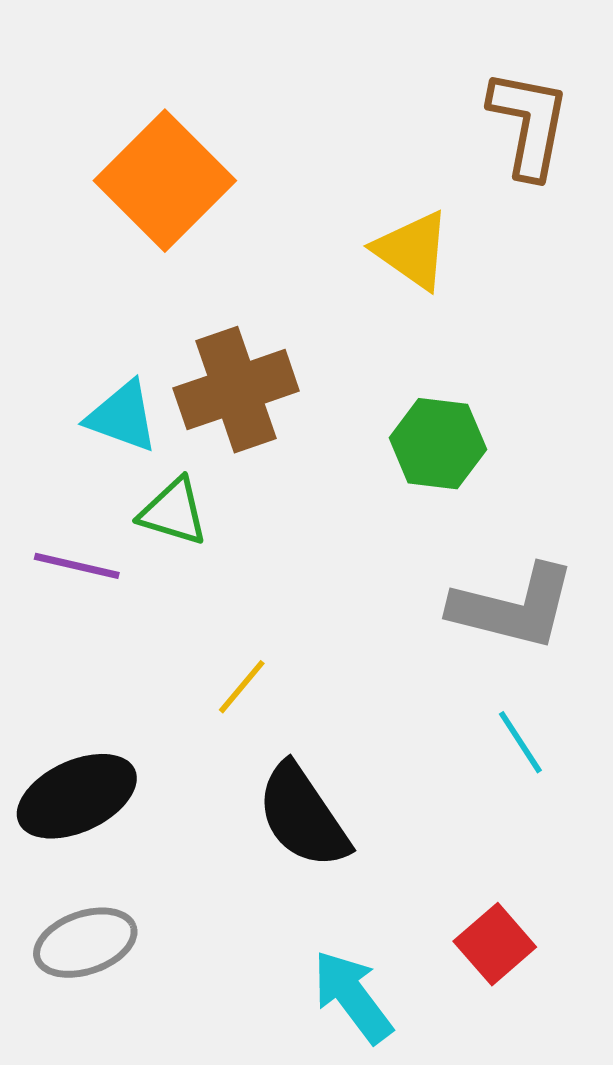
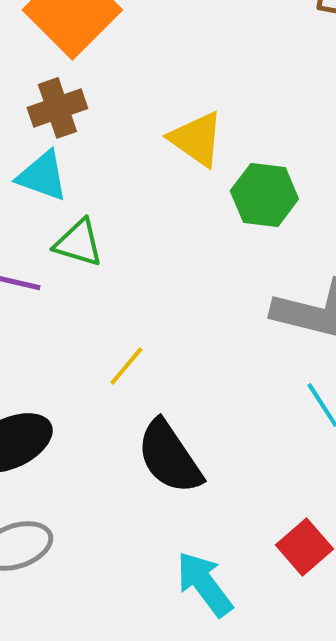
yellow triangle: (412, 250) -> (196, 139), moved
brown cross: (236, 390) -> (57, 108), moved, size x0.7

